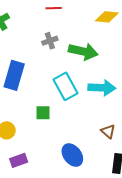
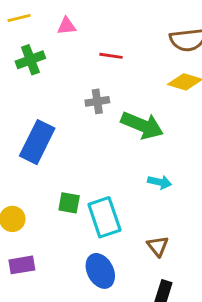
cyan rectangle: (66, 86) -> (104, 217), moved
cyan arrow: (102, 88) -> (160, 182), size x0.6

